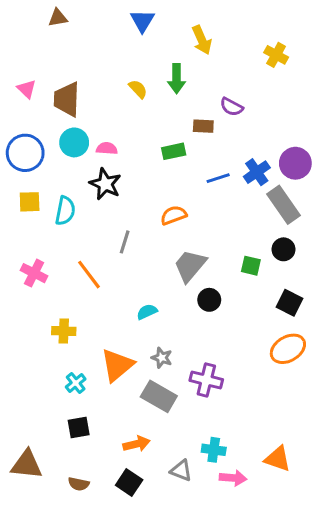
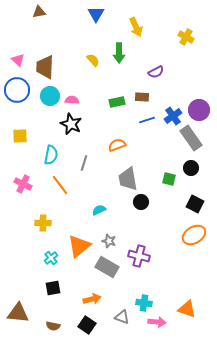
purple semicircle: (232, 107) -> (156, 72), turned -56
brown rectangle: (203, 126) -> (142, 97), moved
blue circle: (25, 153) -> (17, 90), moved
cyan semicircle: (65, 211) -> (51, 155), moved
gray trapezoid: (190, 266) -> (128, 179), turned -50

